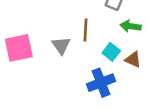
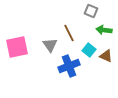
brown line: (86, 30) -> (69, 33), turned -30
blue cross: (101, 83) -> (69, 66), moved

